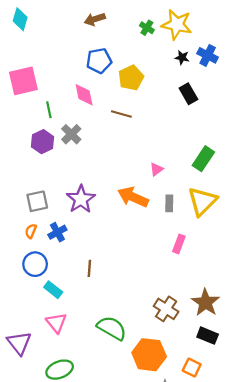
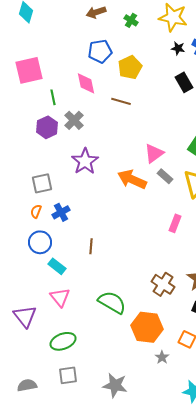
green cross: (147, 28) -> (131, 20), moved
pink triangle: (156, 169) -> (154, 153), size x1.5
purple star: (81, 199) -> (85, 161), moved
gray rectangle: (169, 203) -> (165, 176), moved, turned -49

